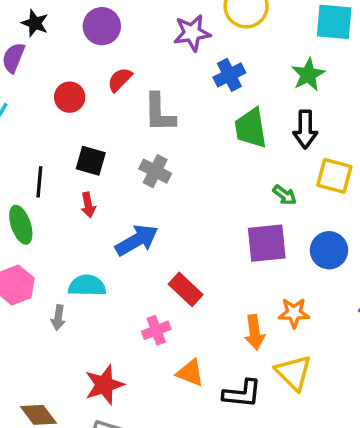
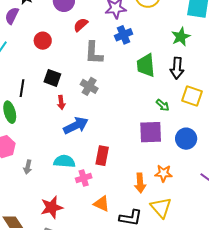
blue cross: (229, 75) -> (124, 35), moved
red semicircle: (120, 80) -> (81, 25), moved
red arrow: (88, 205) -> (61, 102), moved
cyan semicircle: (87, 286) -> (64, 161), moved
red rectangle: (186, 289) -> (102, 156), turned 54

